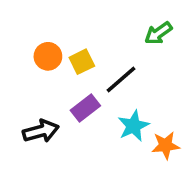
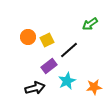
cyan star: (133, 126) -> (67, 81), moved
black arrow: (41, 131) -> (35, 88), moved

